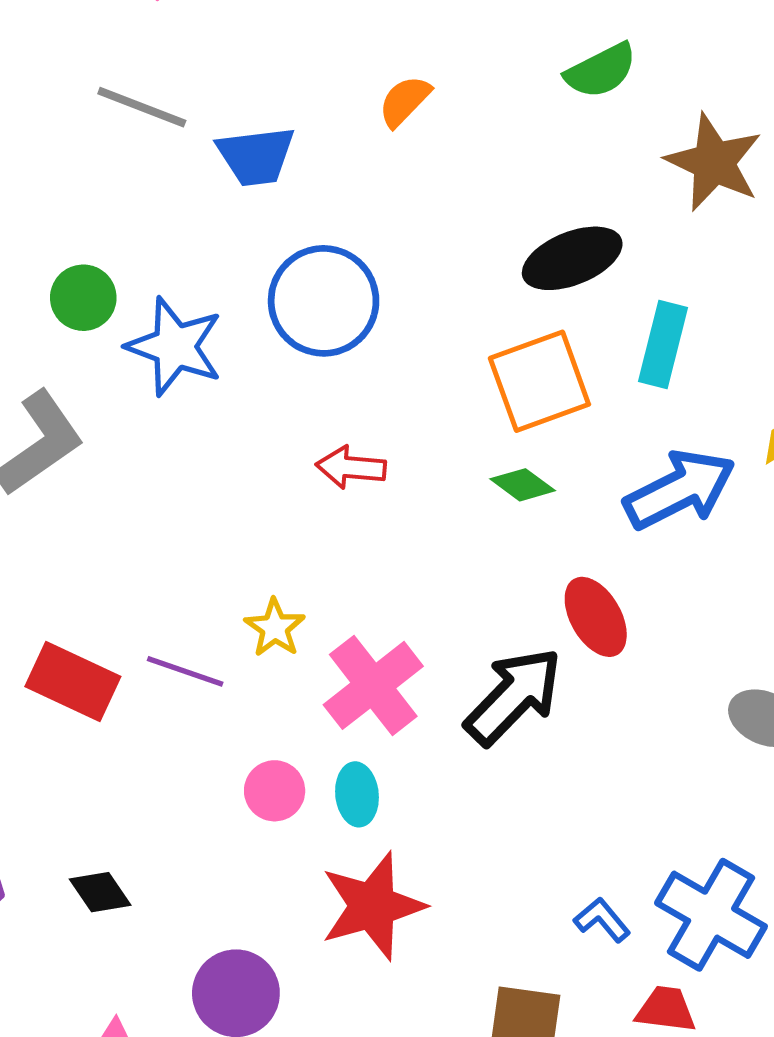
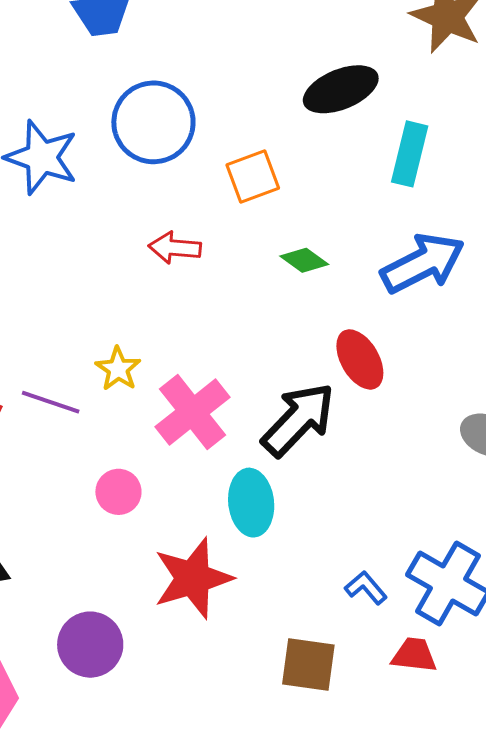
orange square: (539, 381) -> (253, 177), moved, size x0.7
cyan ellipse: (357, 794) -> (251, 503), moved, size x1.4

